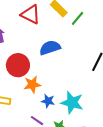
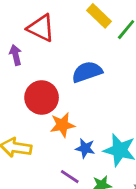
red triangle: (31, 14) -> (41, 28), moved

